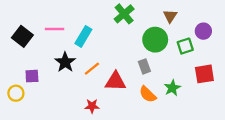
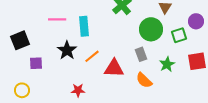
black square: (22, 36) -> (20, 40), moved, turned 30
cyan rectangle: (83, 36) -> (84, 26), turned -36
green star: (172, 88) -> (167, 64), moved
yellow circle: (16, 93) -> (22, 90), moved
red star: (92, 106) -> (78, 90), moved

